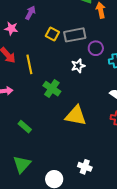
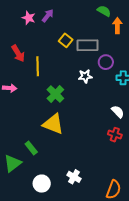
pink star: (11, 29) -> (29, 18), moved
yellow triangle: (76, 116) -> (53, 124), moved
green rectangle: (25, 127) -> (31, 148), moved

